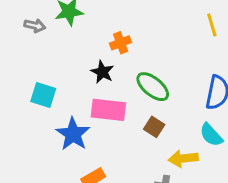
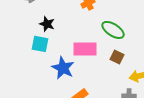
black star: (102, 72) -> (47, 24), moved

